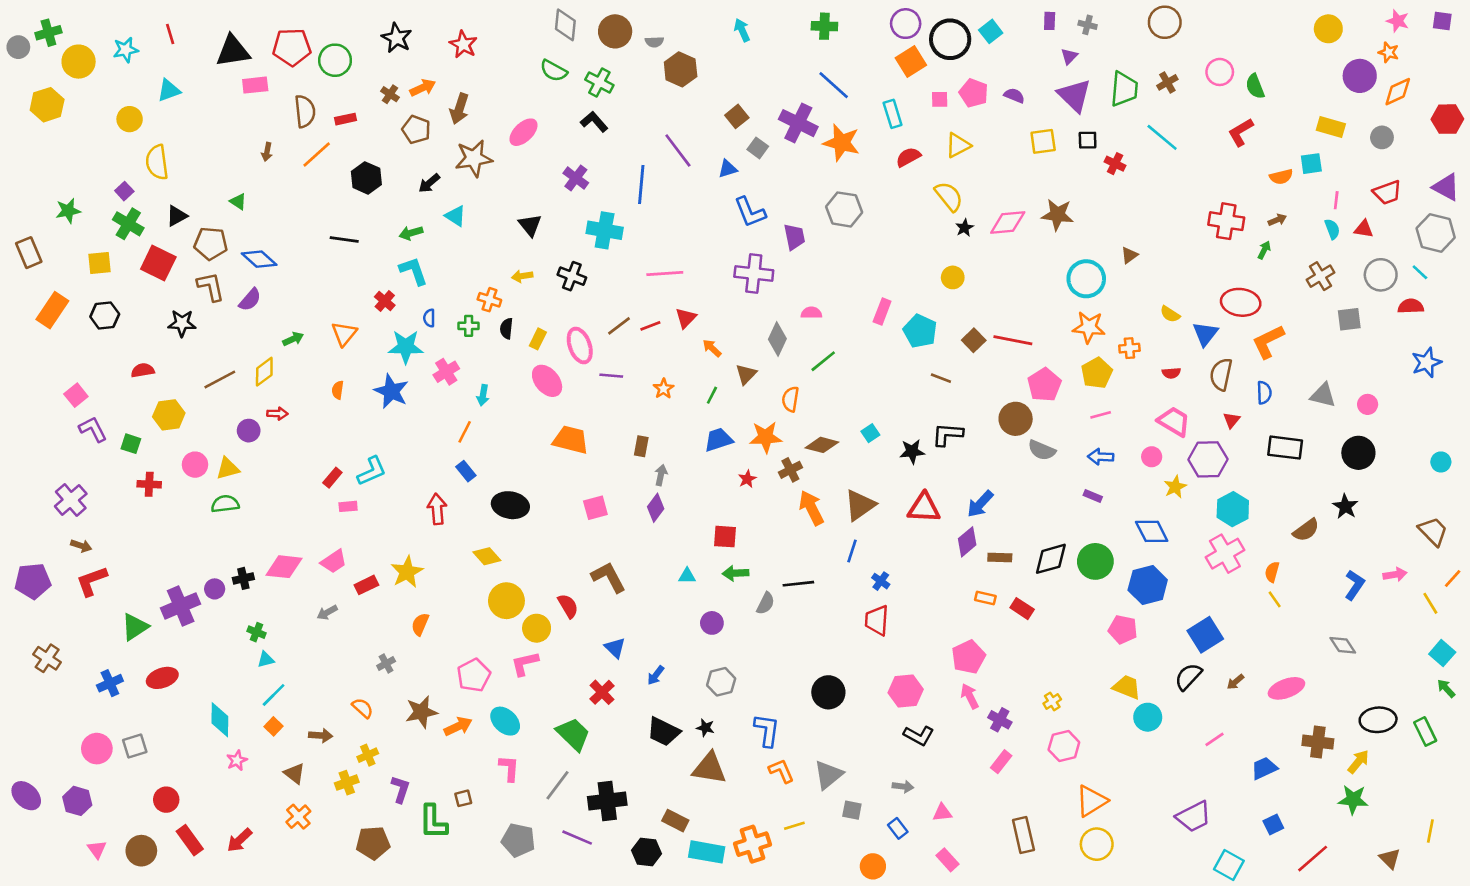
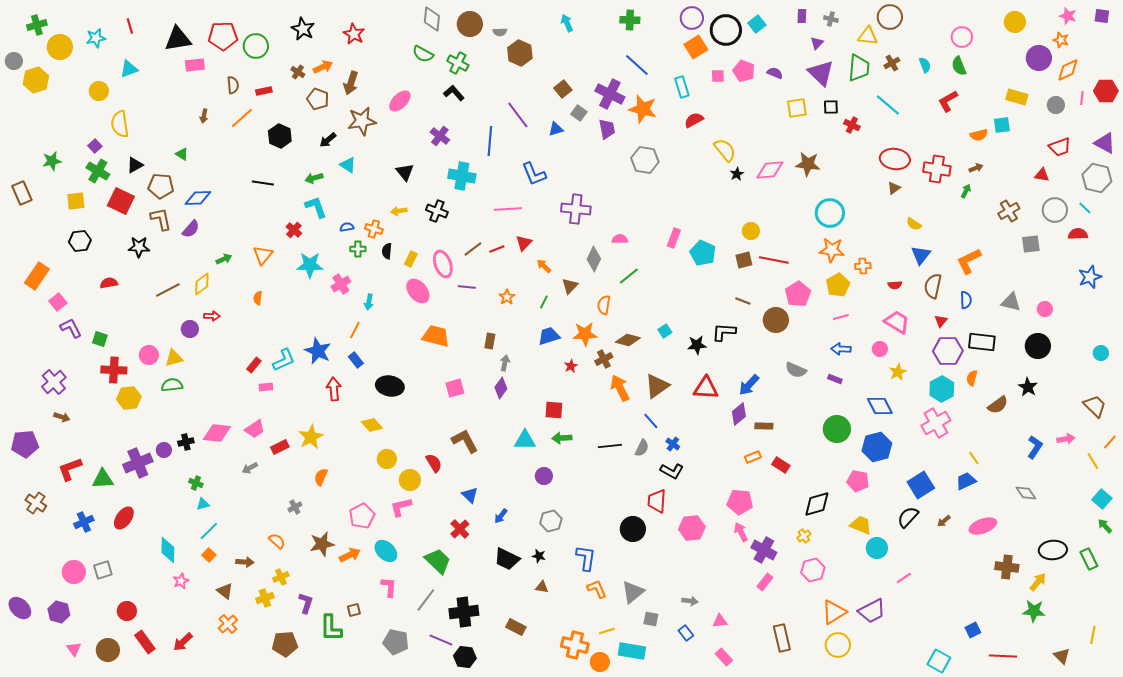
gray circle: (18, 47) -> (14, 61), moved
pink circle: (1220, 72) -> (962, 37), moved
brown semicircle: (305, 111) -> (233, 85), size x0.7
yellow triangle: (958, 145) -> (868, 36), moved, turned 35
pink line: (1336, 200) -> (1082, 98), moved
blue L-shape: (750, 212) -> (534, 174), moved
cyan semicircle: (1332, 229) -> (925, 65), moved
purple trapezoid: (794, 237) -> (607, 129), moved
brown triangle: (1129, 255) -> (894, 188), moved
blue diamond: (259, 259) -> (198, 198), turned -44
yellow circle: (953, 277) -> (751, 231), moved
red ellipse: (1241, 302) -> (895, 159), moved
orange rectangle: (52, 310) -> (37, 276), moved
yellow semicircle: (1170, 314) -> (914, 224), moved
blue semicircle: (429, 318) -> (347, 227), moved, turned 80
brown square: (974, 340) -> (744, 260), turned 30
brown line: (941, 378) -> (743, 301), moved
blue star: (391, 391) -> (318, 351), moved
yellow hexagon: (169, 415) -> (129, 398), moved
gray semicircle: (1042, 450) -> (796, 370), moved
purple hexagon: (1208, 459) -> (948, 351), moved
red cross: (149, 484) -> (114, 370), size x1.4
blue line: (852, 551) -> (651, 421), turned -60
black diamond: (1051, 559) -> (817, 504), moved
orange semicircle: (1272, 572) -> (972, 378), moved
cyan triangle: (687, 576) -> (525, 440), size x1.6
red L-shape: (92, 581) -> (70, 469), moved
orange rectangle: (985, 598) -> (753, 457), turned -35
yellow circle: (506, 601) -> (387, 459), size x0.7
gray semicircle: (766, 603) -> (642, 448), moved
red trapezoid: (877, 620) -> (657, 501), moved
green triangle: (135, 627) -> (103, 479), turned 30
pink pentagon: (968, 657) -> (740, 502), turned 30
red ellipse: (162, 678) -> (124, 518), turned -35
purple cross: (1000, 720) -> (764, 550), size x1.4
black L-shape: (919, 735) -> (672, 471), moved
pink line: (1214, 739) -> (904, 578), moved
brown triangle: (709, 768) -> (542, 587), size x0.5
blue trapezoid: (1264, 768) -> (966, 481), moved
purple trapezoid: (1194, 817) -> (872, 611), moved
orange cross: (752, 844) -> (575, 645), turned 32
black hexagon: (646, 852) -> (465, 657), moved
cyan rectangle: (707, 852) -> (632, 651), moved
red line: (1313, 859) -> (1003, 656), turned 44
orange circle: (873, 866) -> (600, 662), moved

